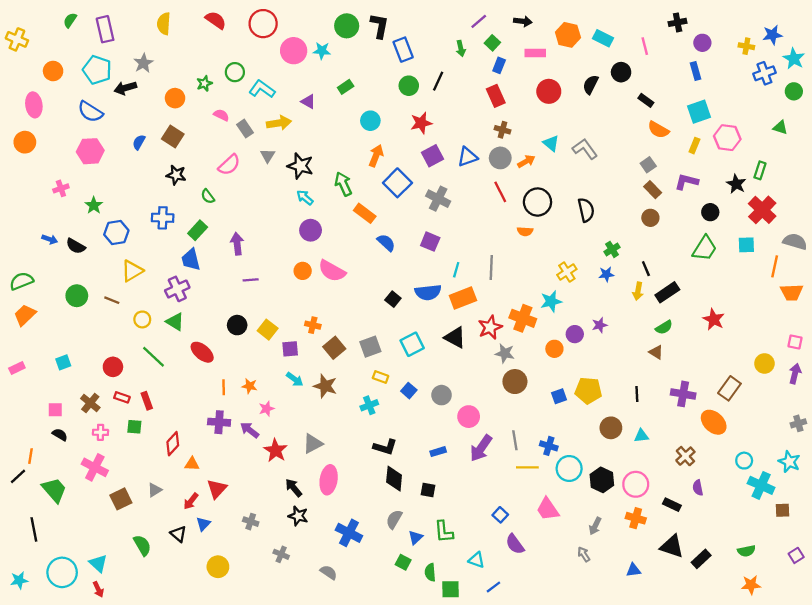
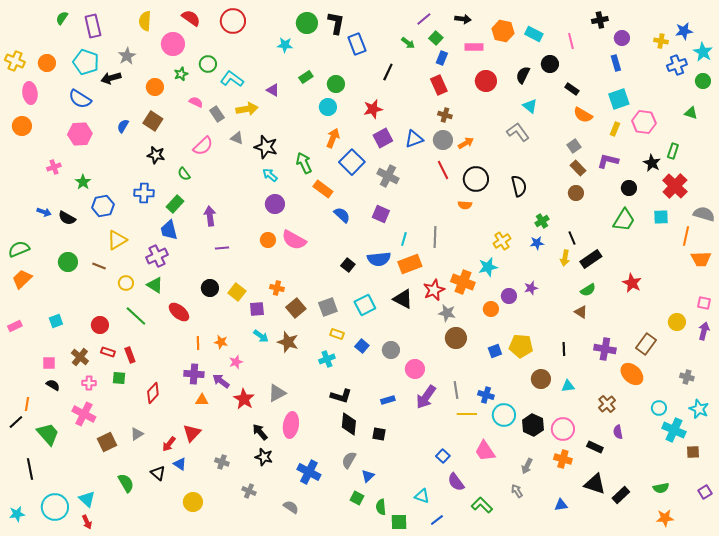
yellow cross: (17, 39) -> (15, 61), moved
green arrow: (461, 48) -> (408, 43), turned -40
pink circle: (294, 51) -> (173, 44), moved
green circle: (409, 86) -> (336, 84), moved
cyan triangle: (551, 143) -> (530, 106), moved
gray triangle: (268, 156) -> (237, 138), turned -40
gray cross: (798, 423) -> (687, 377), moved, turned 32
orange triangle: (192, 464) -> (202, 400), moved
blue triangle: (203, 524) -> (180, 464), turned -40
green L-shape: (444, 532) -> (482, 505), moved, turned 140

